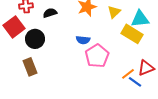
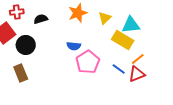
orange line: (128, 74) -> (138, 59), moved
blue line: (135, 82) -> (119, 69), moved

